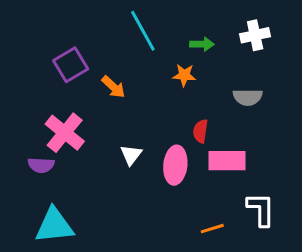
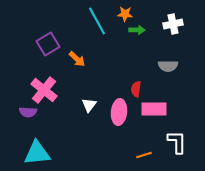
orange star: (184, 75) -> (125, 14), moved

